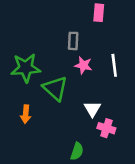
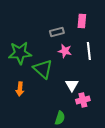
pink rectangle: (99, 13) -> (82, 21), moved
gray rectangle: (73, 41) -> (57, 32), turned 72
pink cross: (106, 128) -> (83, 100), turned -32

